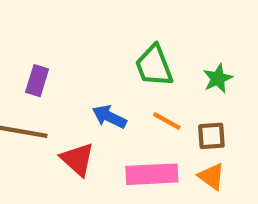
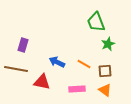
green trapezoid: (154, 66) -> (96, 22), moved
red triangle: (77, 159) -> (42, 82), turned -30
pink rectangle: (152, 174) -> (77, 89), size x0.7

